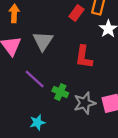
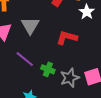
red L-shape: (84, 57) -> (67, 38), turned 100

